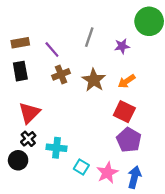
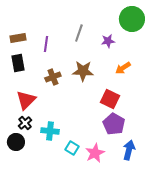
purple line: (52, 50) -> (46, 44), turned 49
brown cross: (61, 74) -> (53, 77), moved
brown star: (94, 80) -> (83, 71), turned -30
orange arrow: (127, 81) -> (123, 68), moved
blue arrow: (134, 177) -> (129, 150), moved

